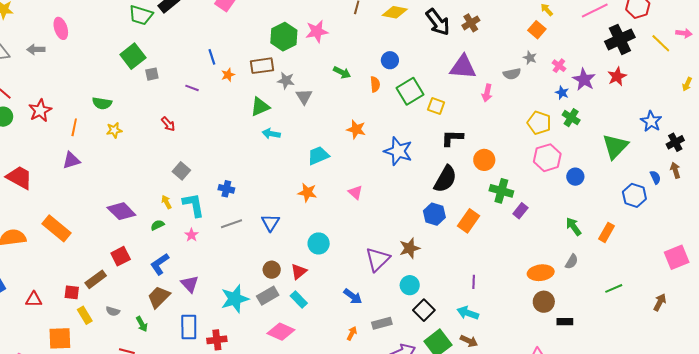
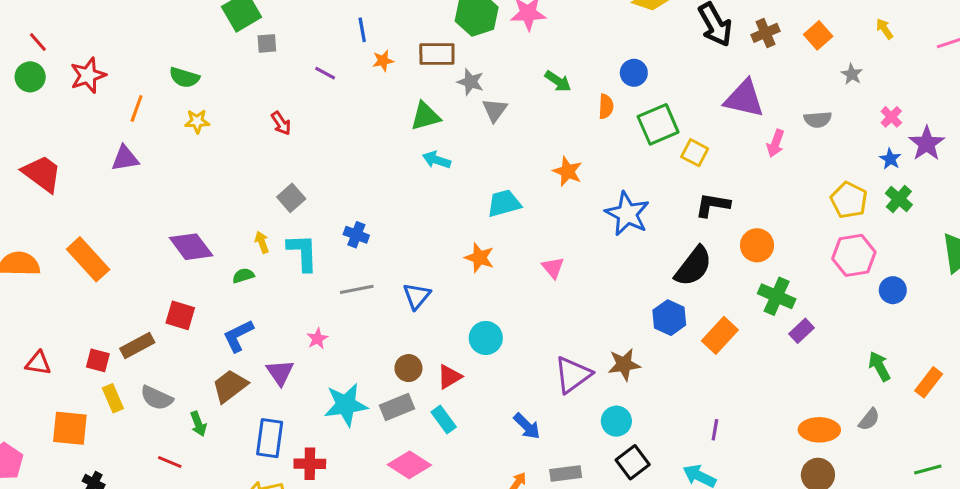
orange square: (537, 30) -> (818, 35), moved
gray star: (530, 58) -> (852, 74), moved
pink star: (192, 235) -> (317, 339), moved
red square: (121, 256) -> (180, 315), turned 36
gray semicircle: (113, 311) -> (157, 398), size x1.5

